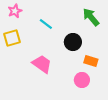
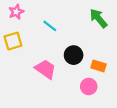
black circle: (73, 42) -> (74, 55), moved

